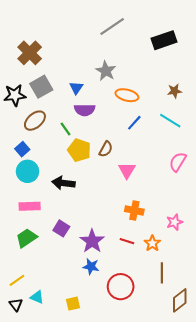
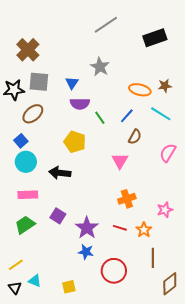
gray square: (41, 87) -> (39, 82), turned 35
orange ellipse: (127, 95) -> (140, 90), moved
green line: (66, 129) -> (100, 118), moved
brown semicircle: (106, 149) -> (135, 137), moved
orange cross: (134, 210) -> (127, 199), turned -30

